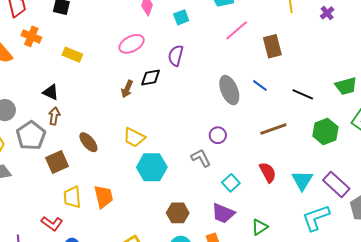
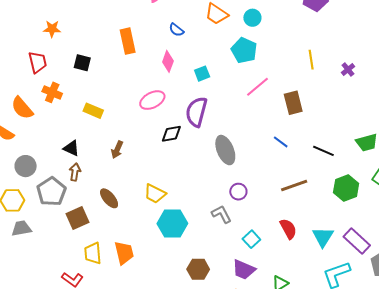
purple semicircle: (176, 56) -> (196, 112), size x1.4
brown arrow: (127, 89) -> (117, 150), moved
gray ellipse: (229, 90) -> (225, 150), moved

